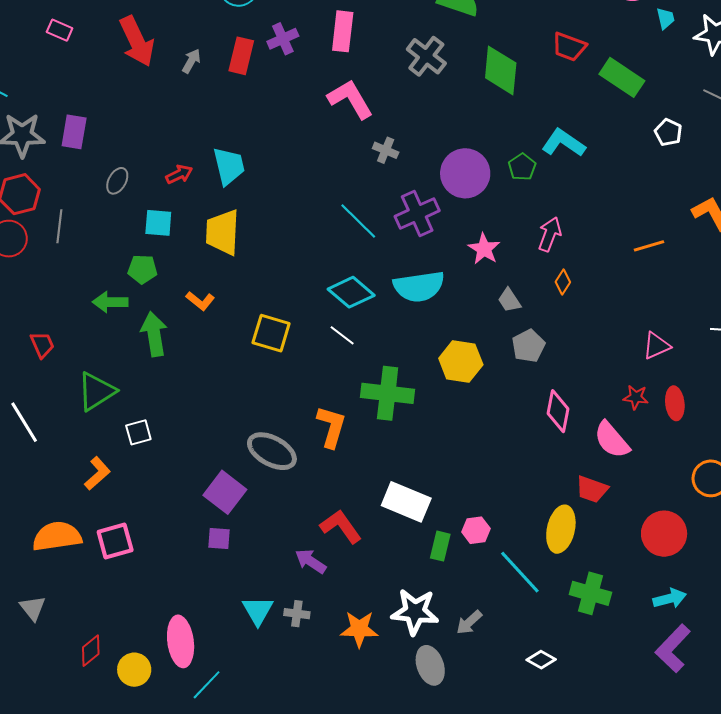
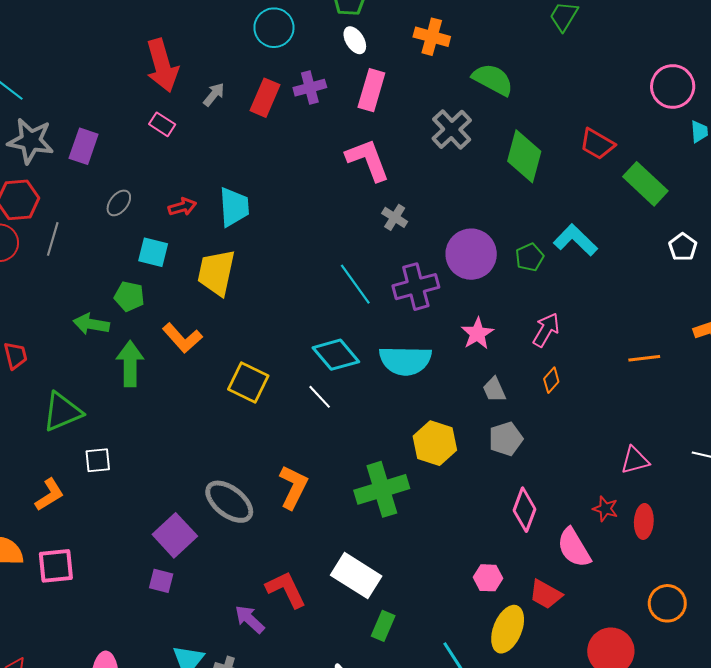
pink rectangle: (60, 30) -> (162, 124), moved
orange L-shape: (200, 301) -> (182, 338), size x1.4
green cross: (388, 393) -> (382, 489), moved, turned -33
pink hexagon: (476, 530) -> (488, 578), moved

